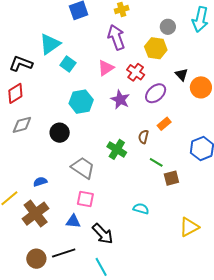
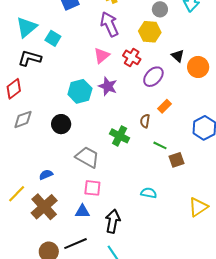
cyan triangle: (50, 44) -> (27, 27), moved
black L-shape: (21, 64) -> (30, 58), moved
cyan square: (68, 64) -> (53, 38), moved
purple star: (120, 100) -> (108, 86), moved
black arrow: (103, 234) -> (113, 221), turned -120

